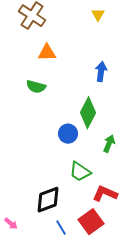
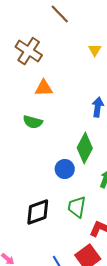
green trapezoid: (80, 172) -> (77, 207), turned 65
black diamond: (48, 200) -> (38, 212), moved

